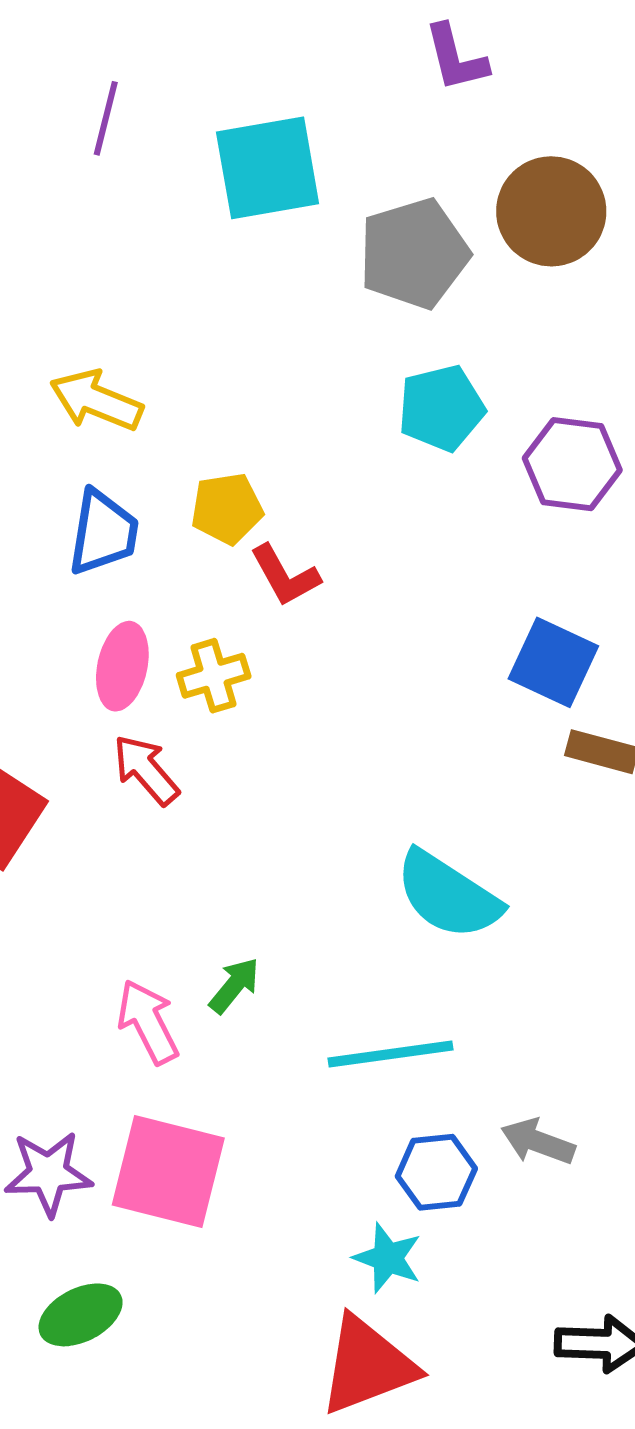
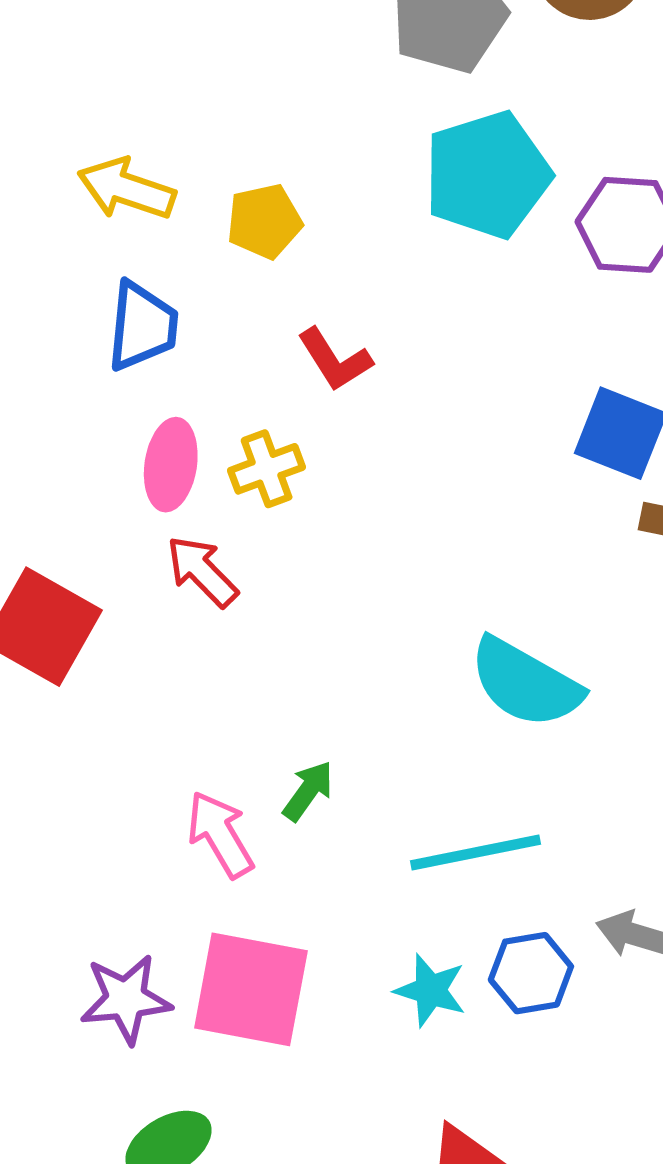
cyan pentagon: (441, 408) -> (487, 175), size x1.4
yellow pentagon: (227, 508) -> (264, 221), moved
cyan star: (388, 1258) -> (430, 990), moved

